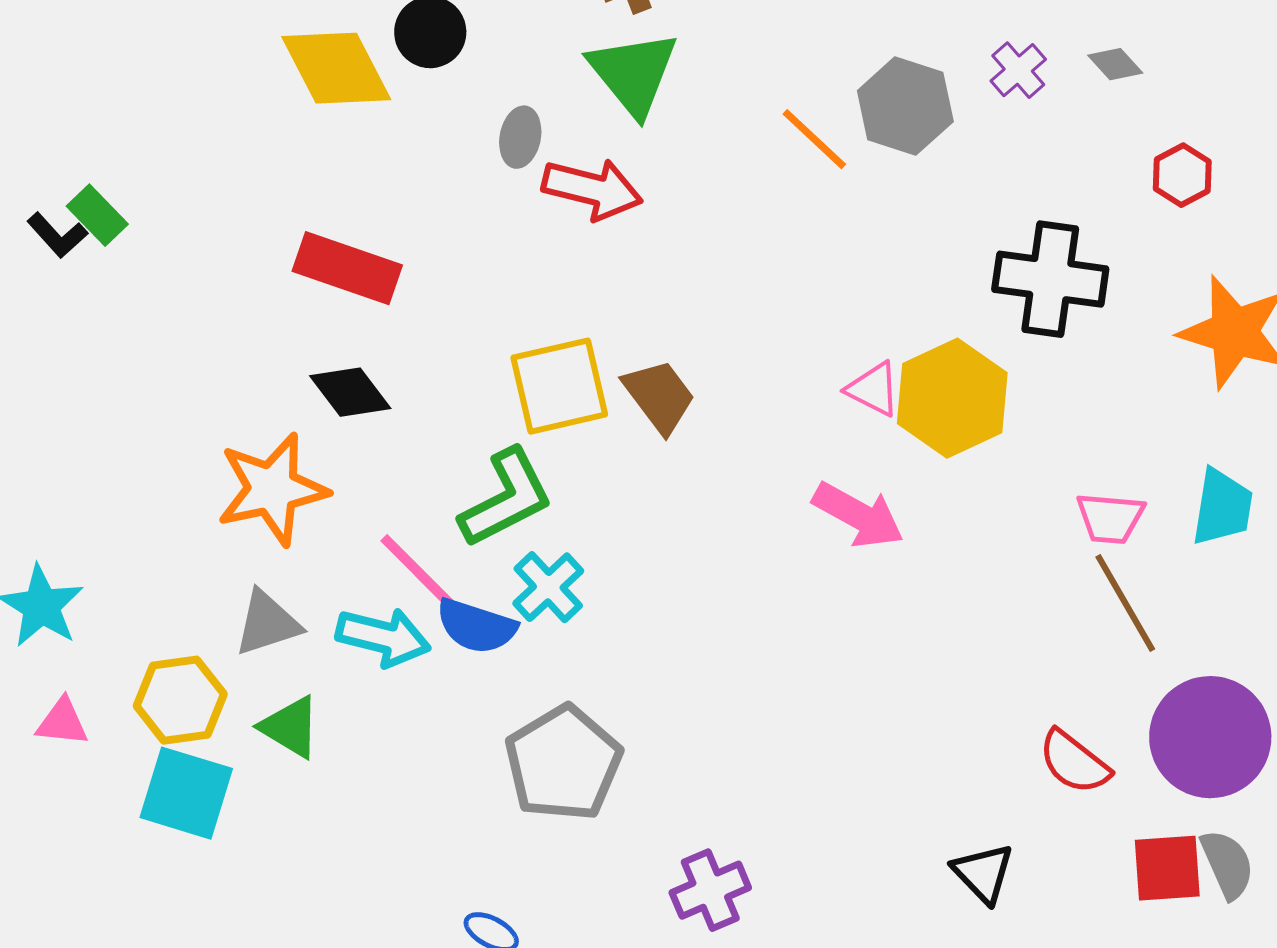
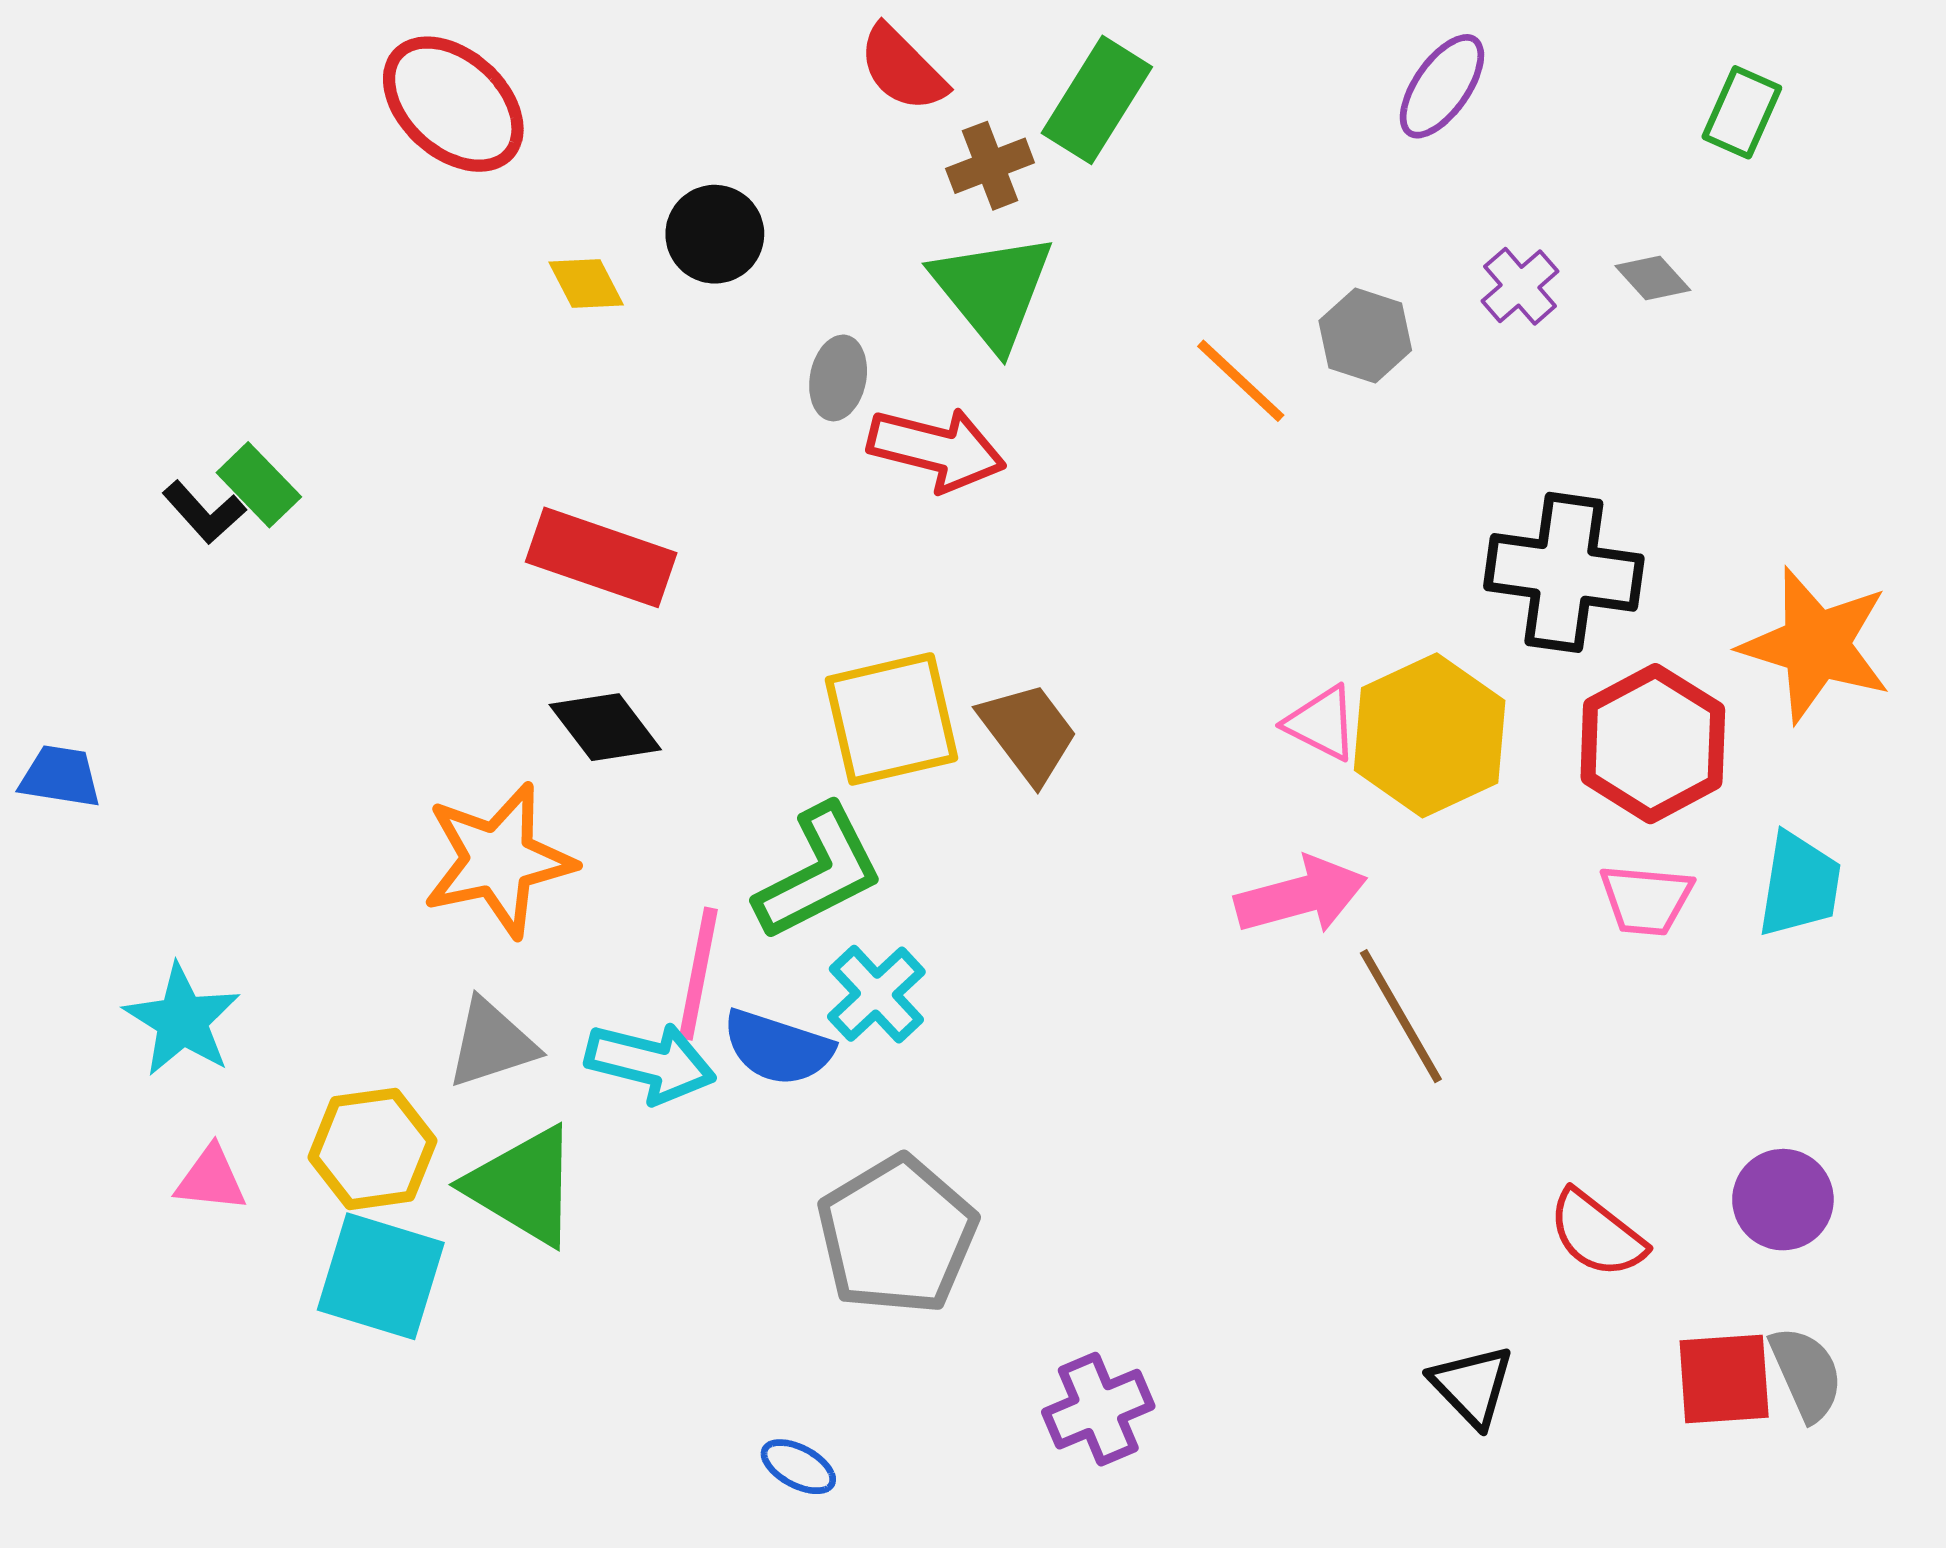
yellow diamond: (336, 68) -> (586, 283), size x0.5
gray hexagon: (905, 106) -> (1365, 336), size x0.7
red hexagon: (1182, 175) -> (1653, 744), moved, size x1.8
pink arrow: (858, 515) -> (1301, 896), turned -44
pink line: (418, 572) -> (698, 974), turned 56
brown line: (1125, 603) -> (1401, 1016), moved
green triangle: (290, 727) -> (523, 1186), size x1.4
purple circle: (1210, 737) -> (1783, 1200), size x0.6

